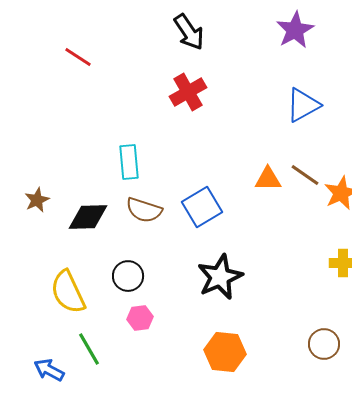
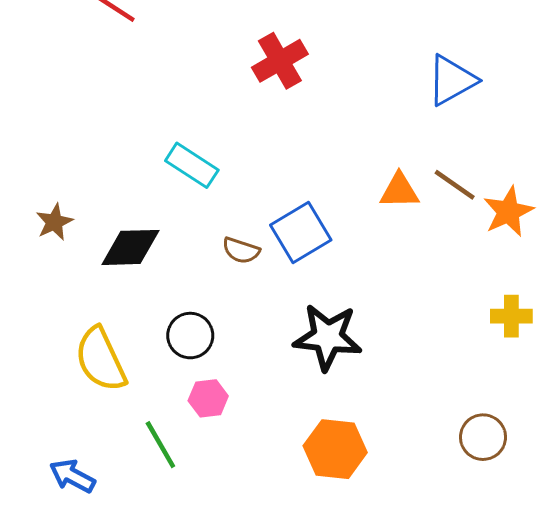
cyan rectangle: (129, 162) -> (192, 165), turned -52
brown semicircle: (144, 210) -> (241, 250), moved, size x0.7
black star: (220, 277) -> (328, 337), turned 30
green line: (89, 349) -> (160, 445), moved

